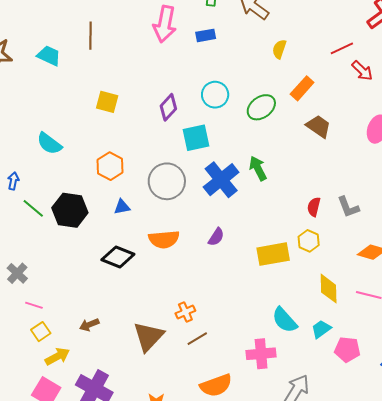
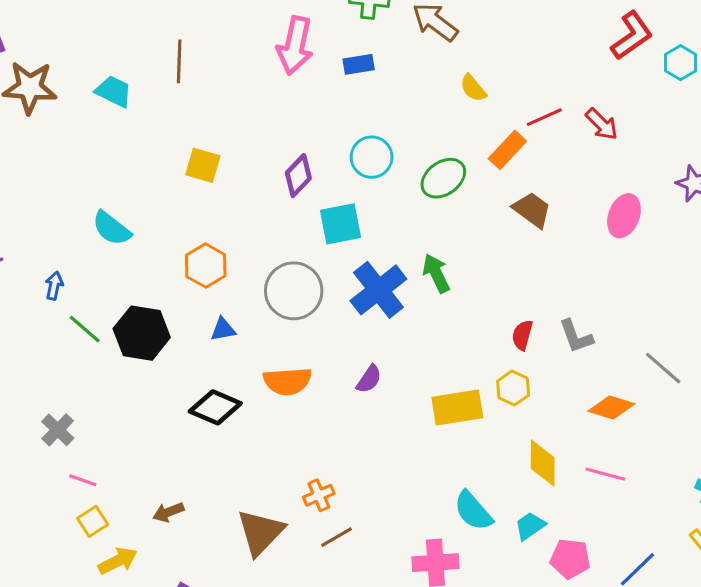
red line: (342, 48) -> (544, 117), moved
yellow semicircle: (279, 49) -> (473, 88), turned -60

